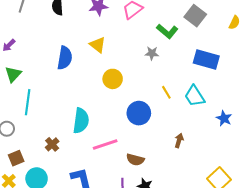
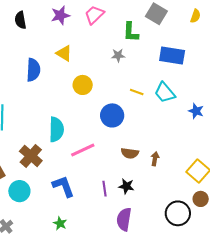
green L-shape: (167, 31) -> (131, 32), turned 60
yellow line: (166, 92) -> (137, 92), turned -32
brown arrow: (179, 140) -> (155, 159), moved
brown cross: (52, 144) -> (31, 156), size x1.6
brown semicircle: (135, 160) -> (130, 153), moved

